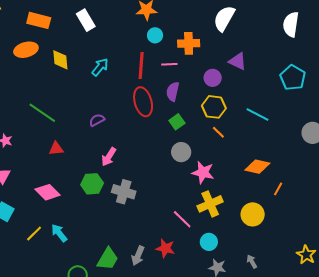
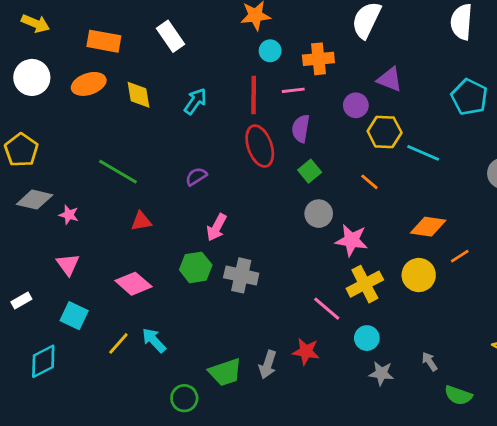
yellow hexagon: (214, 107) -> (385, 132), moved
orange line: (278, 189) -> (460, 256), turned 32
yellow circle: (253, 214) -> (419, 275), moved
green trapezoid: (108, 259) -> (225, 372), turned 45

